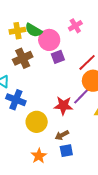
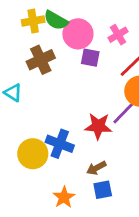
pink cross: (75, 26) -> (118, 35), moved
purple square: (58, 57) -> (90, 58), turned 32
blue cross: (16, 100) -> (60, 144), moved
yellow circle: (37, 122) -> (33, 154), moved

